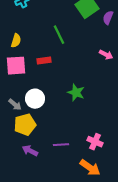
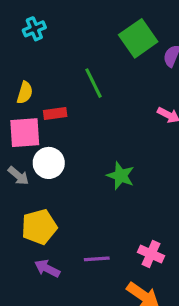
red rectangle: (44, 61) -> (55, 113), moved
white circle: (35, 99) -> (49, 163), moved
gray arrow: (15, 105) -> (18, 176), moved

